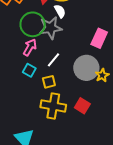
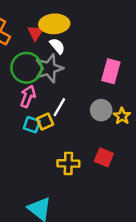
gray circle: (86, 68) -> (101, 110), size x0.7
yellow square: (49, 82) -> (45, 122), moved
yellow cross: (53, 106) -> (68, 163), size x0.7

